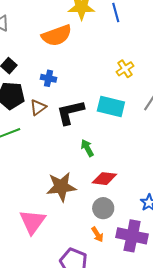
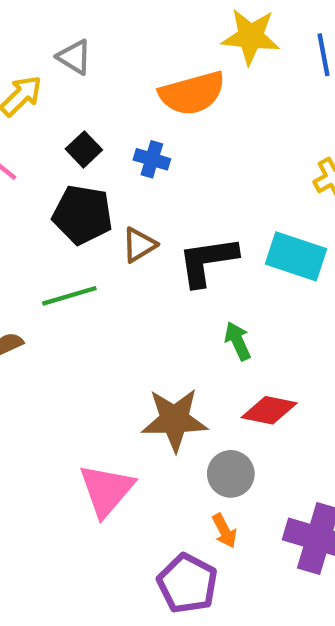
blue cross: (49, 78) -> (152, 159), moved
gray circle: (103, 208) -> (231, 474), moved
orange arrow: (97, 234) -> (224, 531), moved

